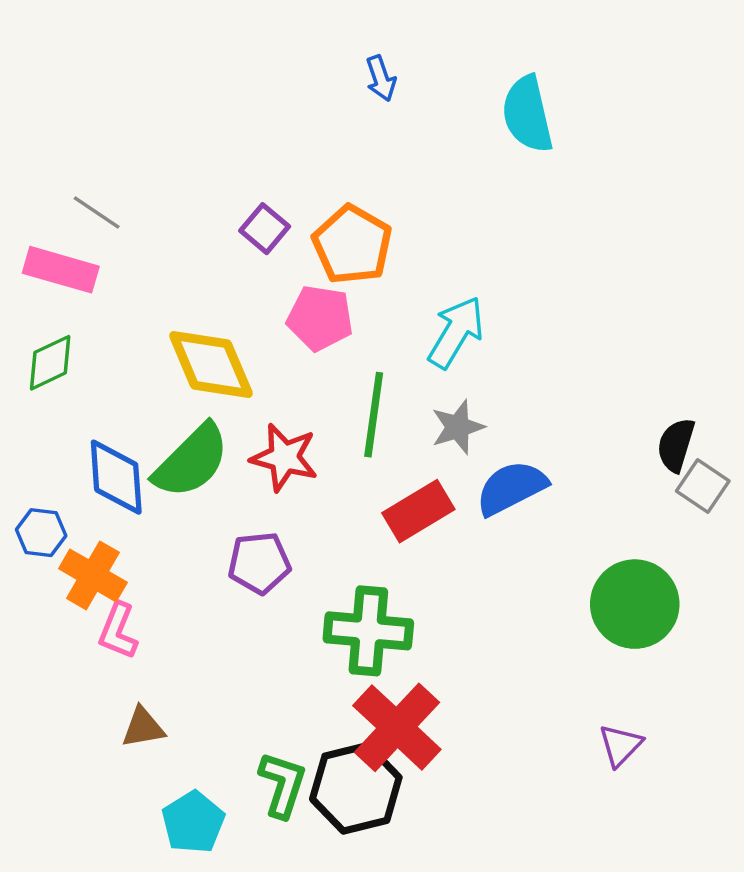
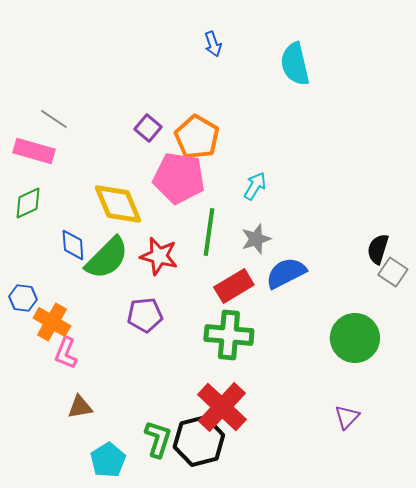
pink pentagon: (320, 318) -> (179, 178), size x1.4
cyan arrow: (456, 332) -> (255, 186), size x0.7
blue diamond: (116, 477) -> (73, 245), moved, size x0.7
green cross: (368, 631) -> (229, 335), moved

